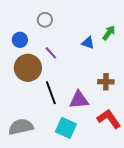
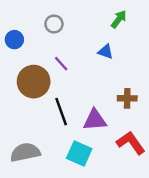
green arrow: (109, 33) -> (119, 19), moved
blue circle: (20, 40) -> (14, 40), moved

